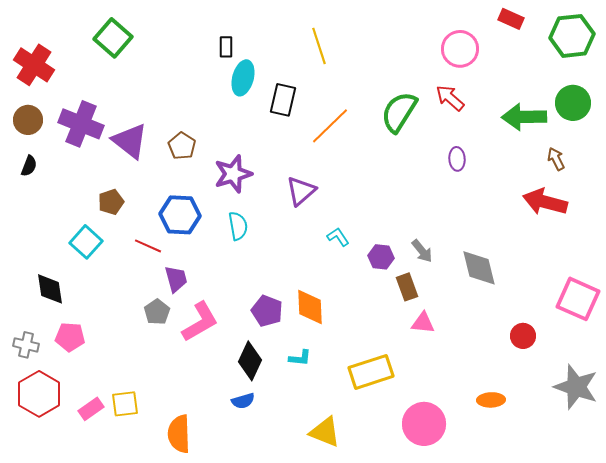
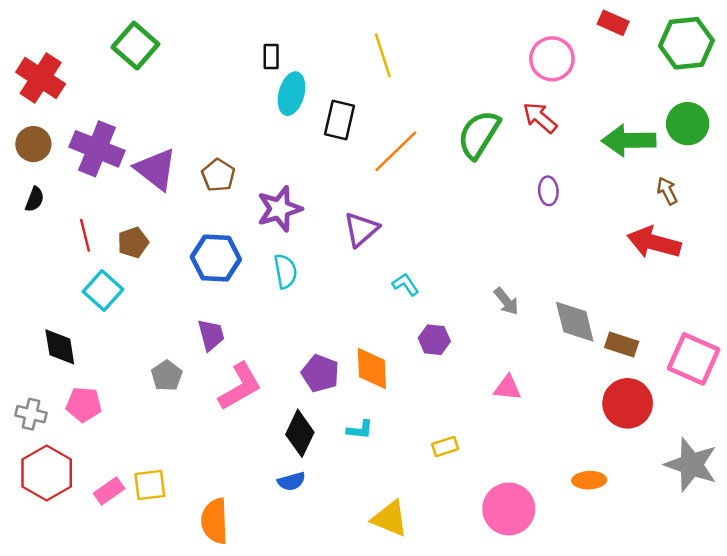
red line: (148, 246) -> (85, 235), moved, turned 52
purple hexagon: (381, 257) -> (434, 340), moved
brown rectangle: (407, 287) -> (622, 345), moved, turned -52
gray pentagon: (157, 312) -> (167, 376), moved
red circle: (523, 336) -> (628, 403), size x1.6
yellow rectangle: (371, 372) -> (445, 447), size x0.5

